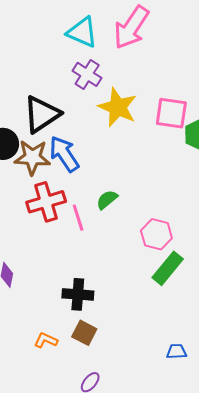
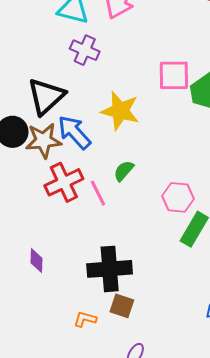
yellow star: (118, 107) -> (120, 111), moved
black cross: (78, 294) -> (110, 269), size x1.4

